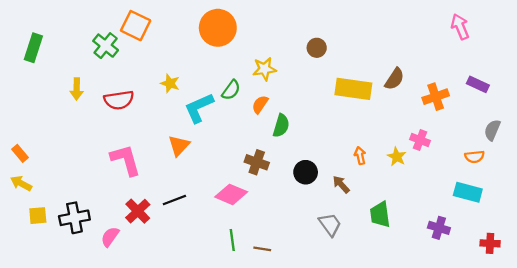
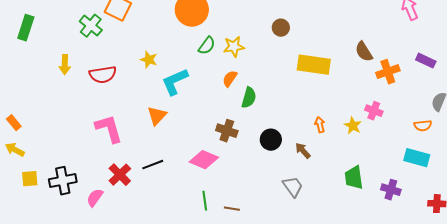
brown semicircle: (394, 79) -> (364, 52), moved, turned 115
green semicircle: (231, 90) -> (207, 46), moved
green trapezoid: (380, 214) -> (354, 178), moved

